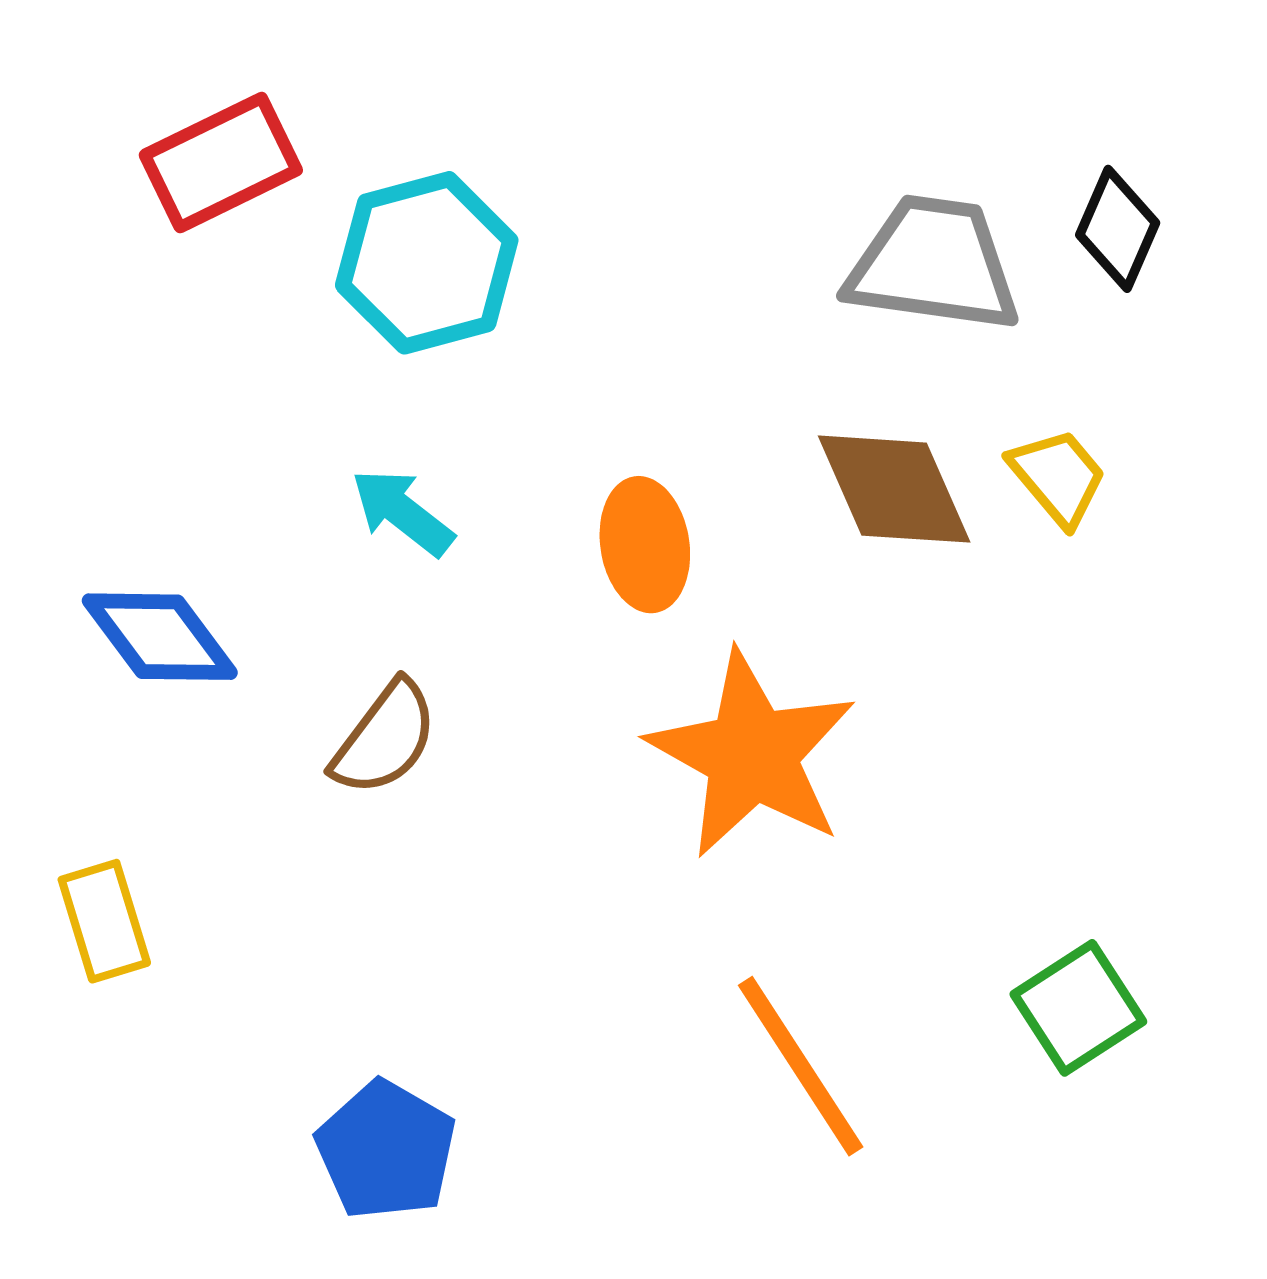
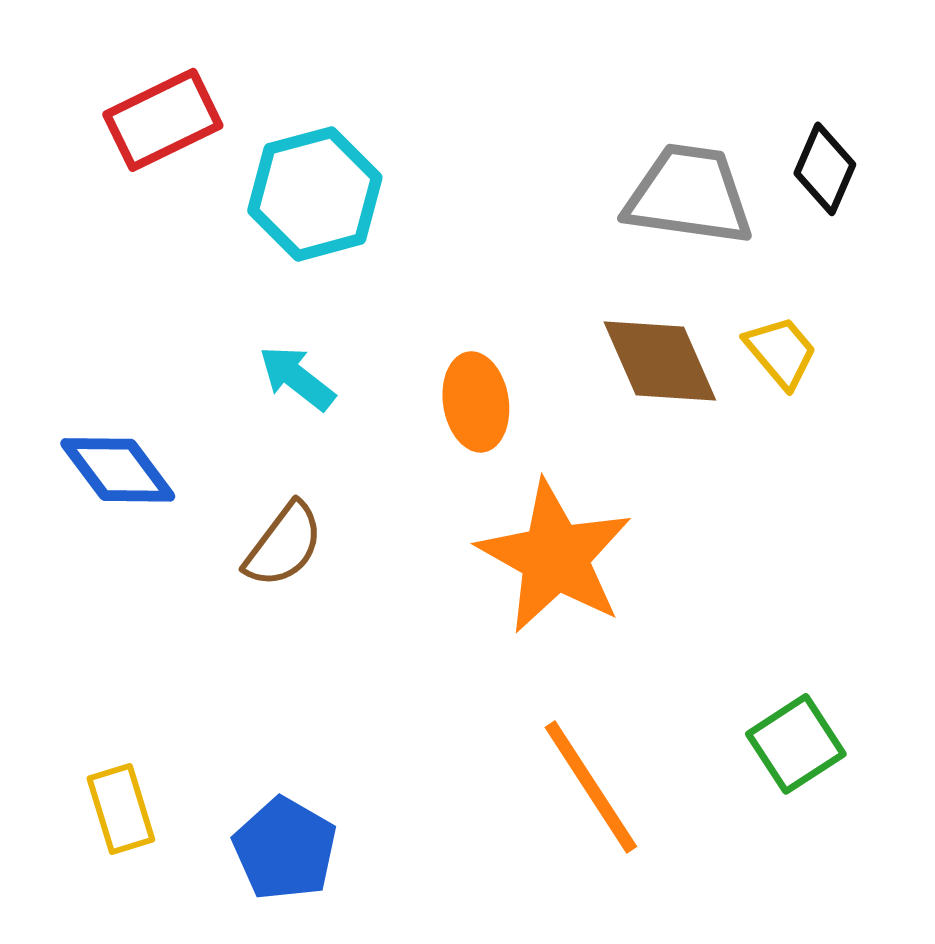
yellow rectangle: (104, 921) -> (121, 809), moved

